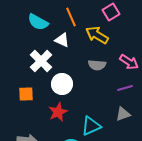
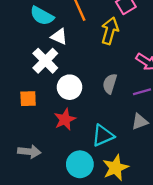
yellow arrow: (97, 35) -> (110, 31), turned 75
white triangle: (62, 40) -> (59, 37), moved
gray semicircle: (97, 65) -> (110, 84), moved, turned 102

